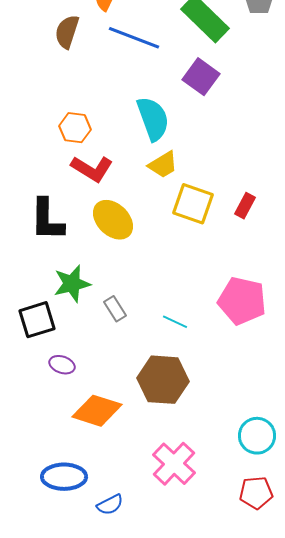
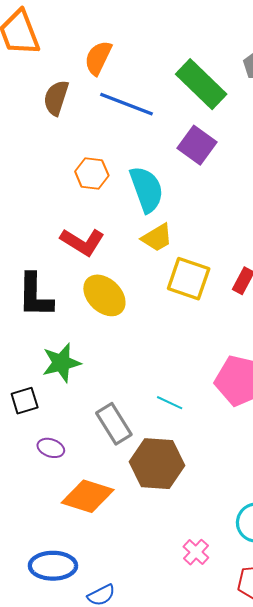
orange hexagon: (75, 128) -> (92, 173), moved
gray rectangle: (115, 309) -> (114, 424), moved, size x1.5
black square: (37, 320) -> (25, 401), size x0.7
pink cross: (174, 464) -> (196, 552), moved, size x0.6

